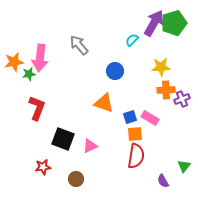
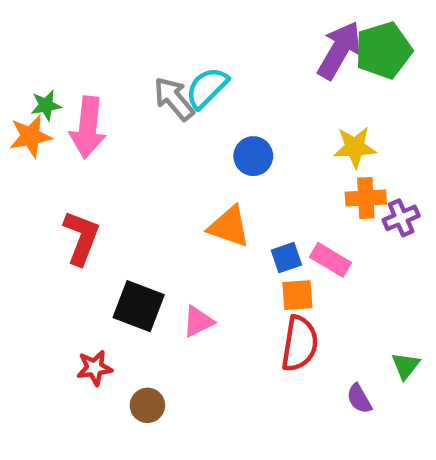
cyan semicircle: (132, 40) -> (207, 88), moved, size x1.5
green star: (29, 74) -> (46, 105), moved
brown circle: (76, 179) -> (147, 405), moved

